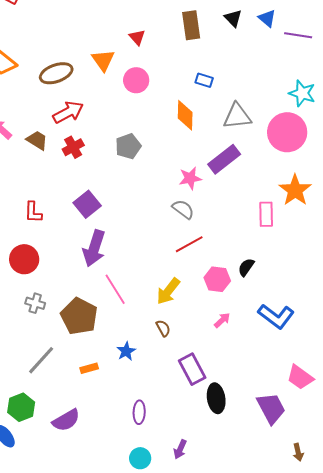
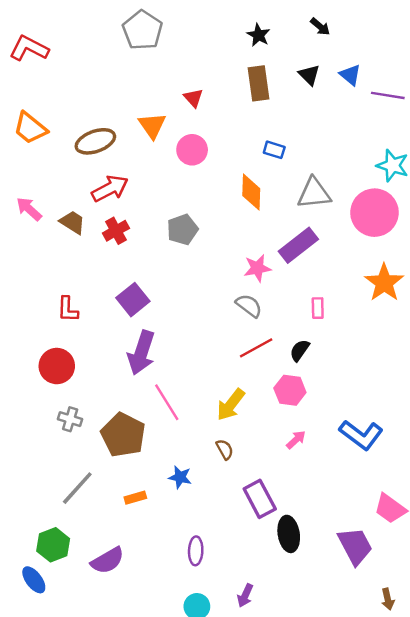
pink rectangle: (266, 214) -> (318, 308), moved, size x0.7
black semicircle: (246, 267) -> (300, 350), moved
blue star: (126, 351) -> (180, 477), turned -30

